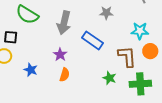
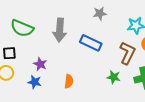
purple star: (60, 55) -> (40, 64), moved
brown L-shape: (127, 56) -> (127, 53), turned 40

